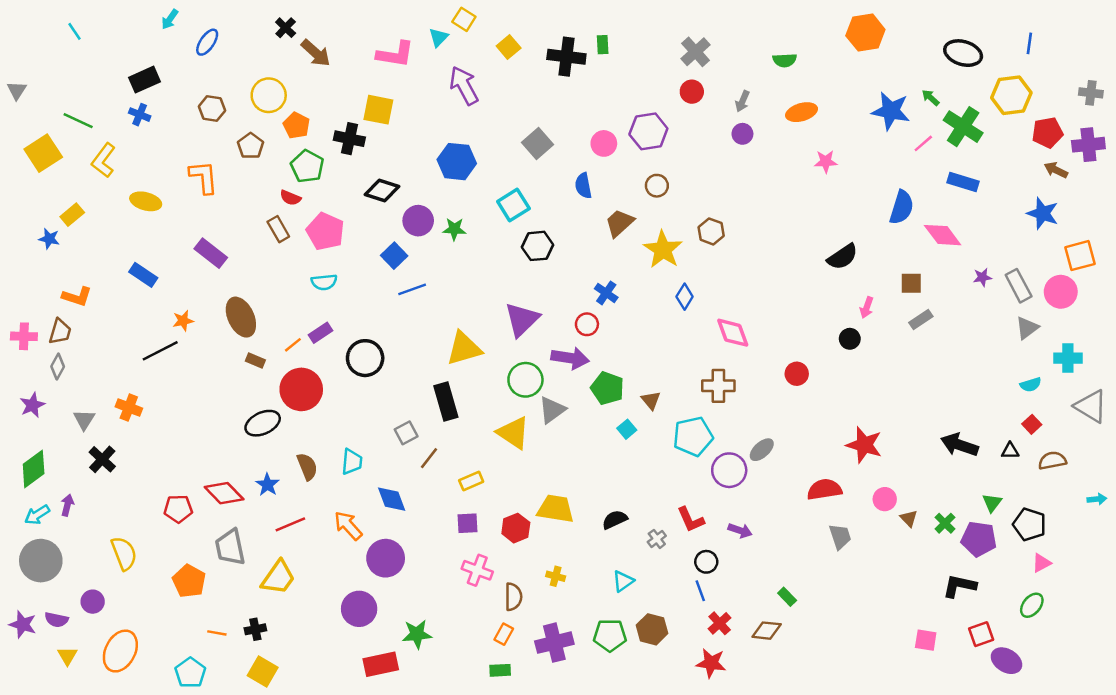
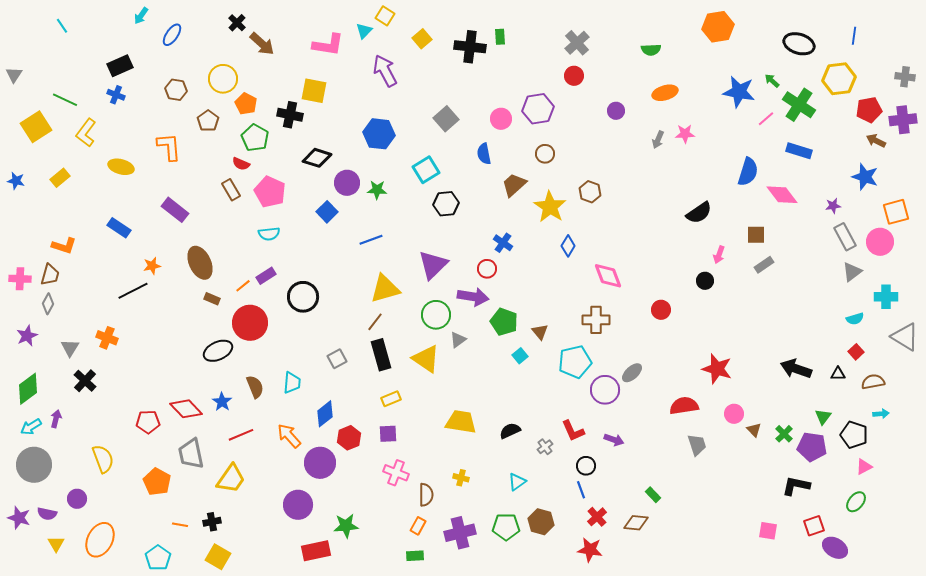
gray arrow: (742, 101) -> (658, 140), moved
blue star: (49, 239) -> (16, 181), moved
purple star: (982, 277) -> (833, 206), moved
blue line: (412, 289) -> (371, 240), moved
black rectangle: (446, 401) -> (381, 355), moved
gray triangle: (552, 410) -> (458, 340), size x0.7
brown line: (429, 458) -> (375, 322), moved
blue diamond: (392, 499) -> (325, 414), turned 72
cyan arrow: (1097, 499) -> (881, 414), moved
red hexagon: (516, 528) -> (349, 438), moved

